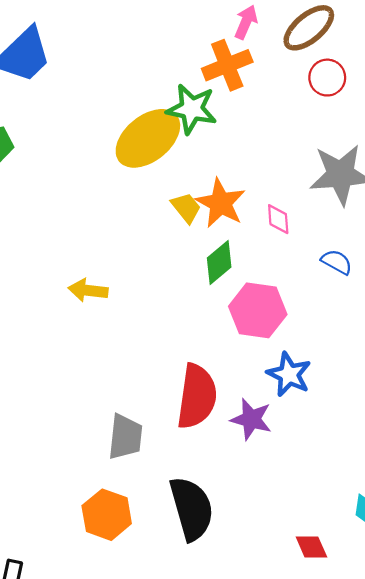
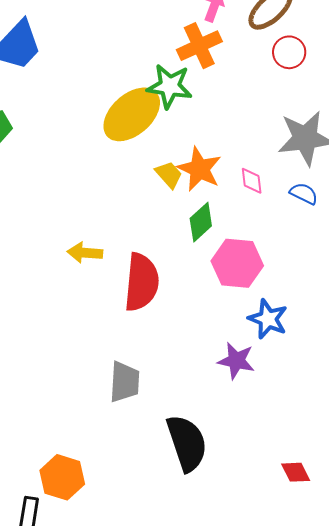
blue semicircle: (337, 262) -> (304, 194), moved
red semicircle: (197, 396) -> (141, 282), moved
orange hexagon: (107, 515) -> (62, 477), moved

